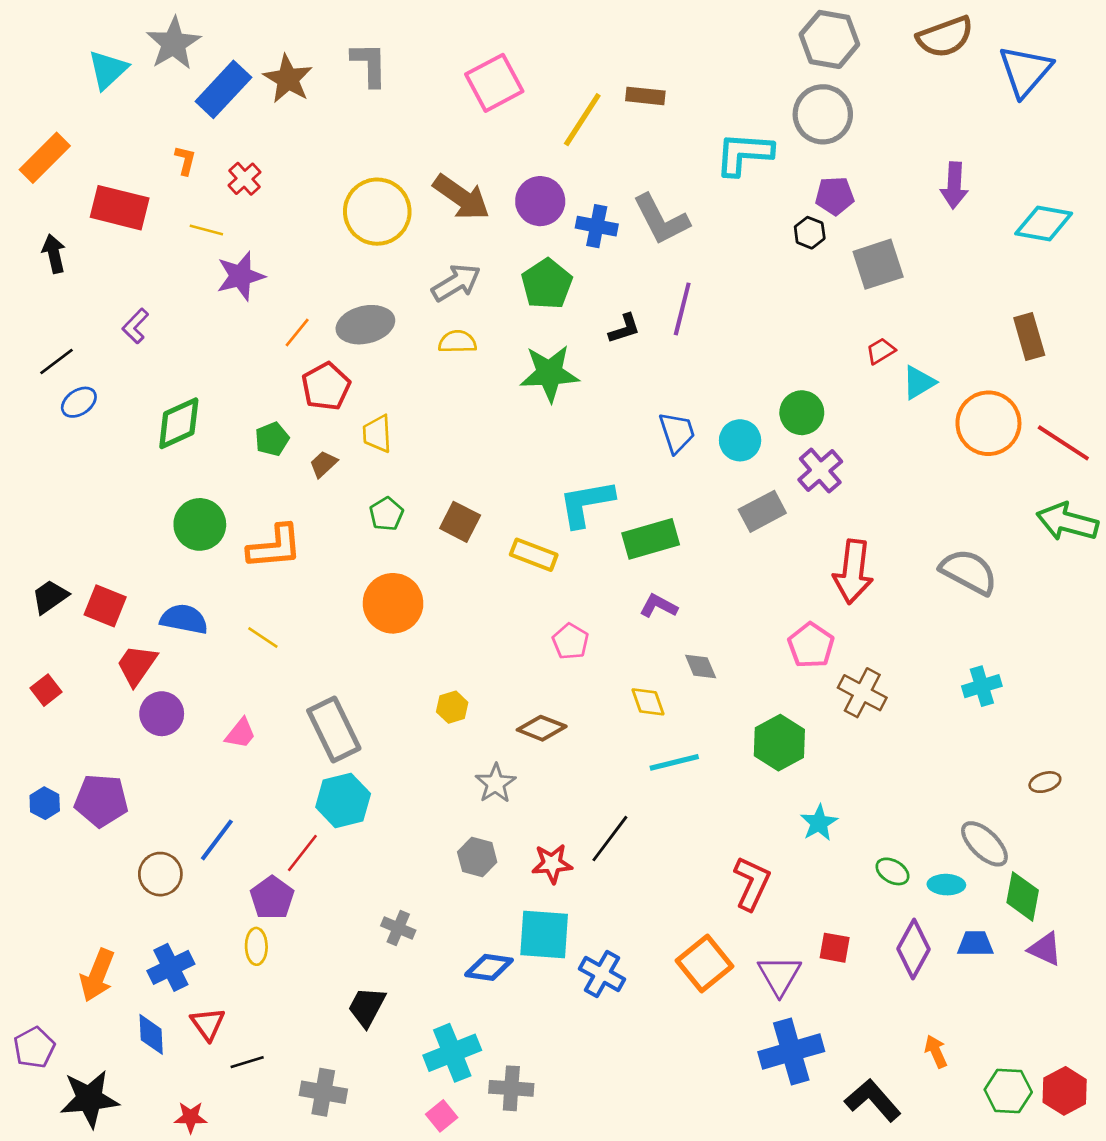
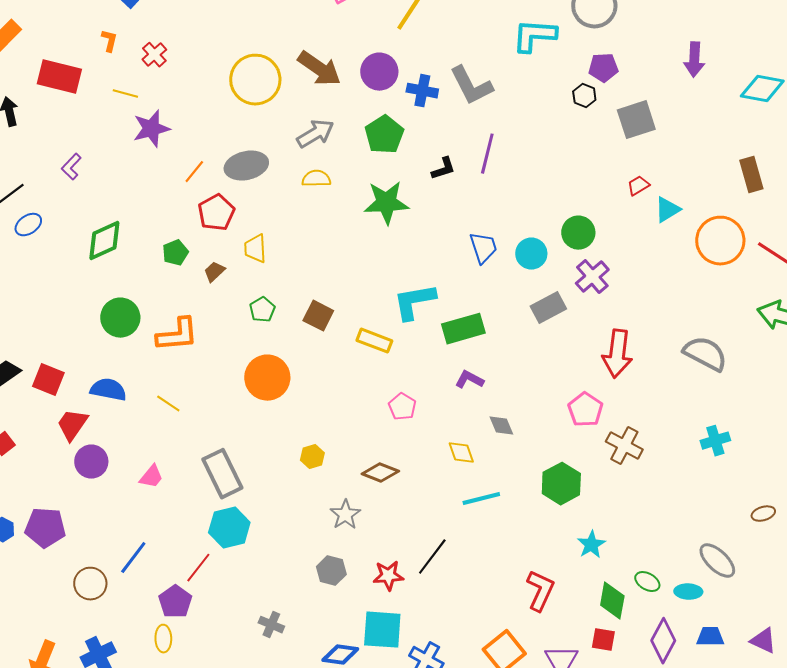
green diamond: (1023, 896) -> (612, 601), moved

